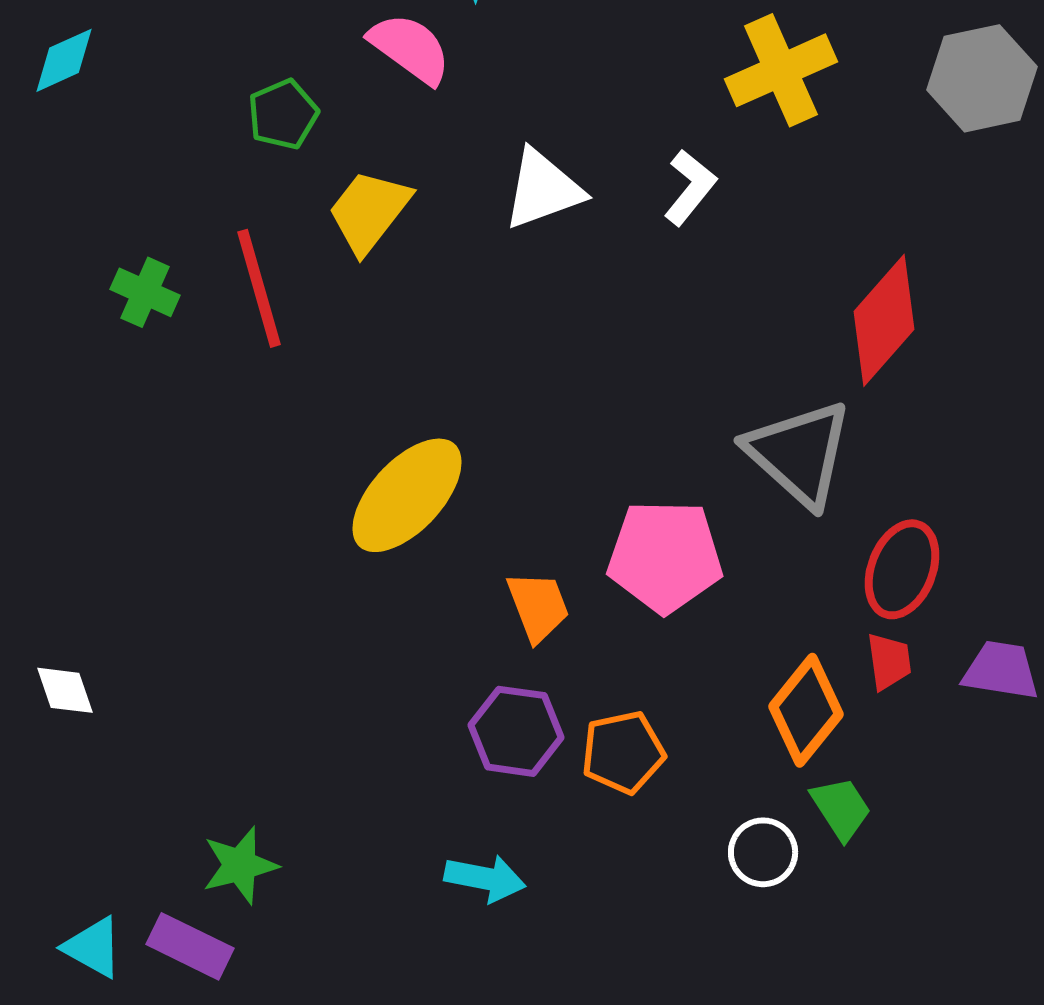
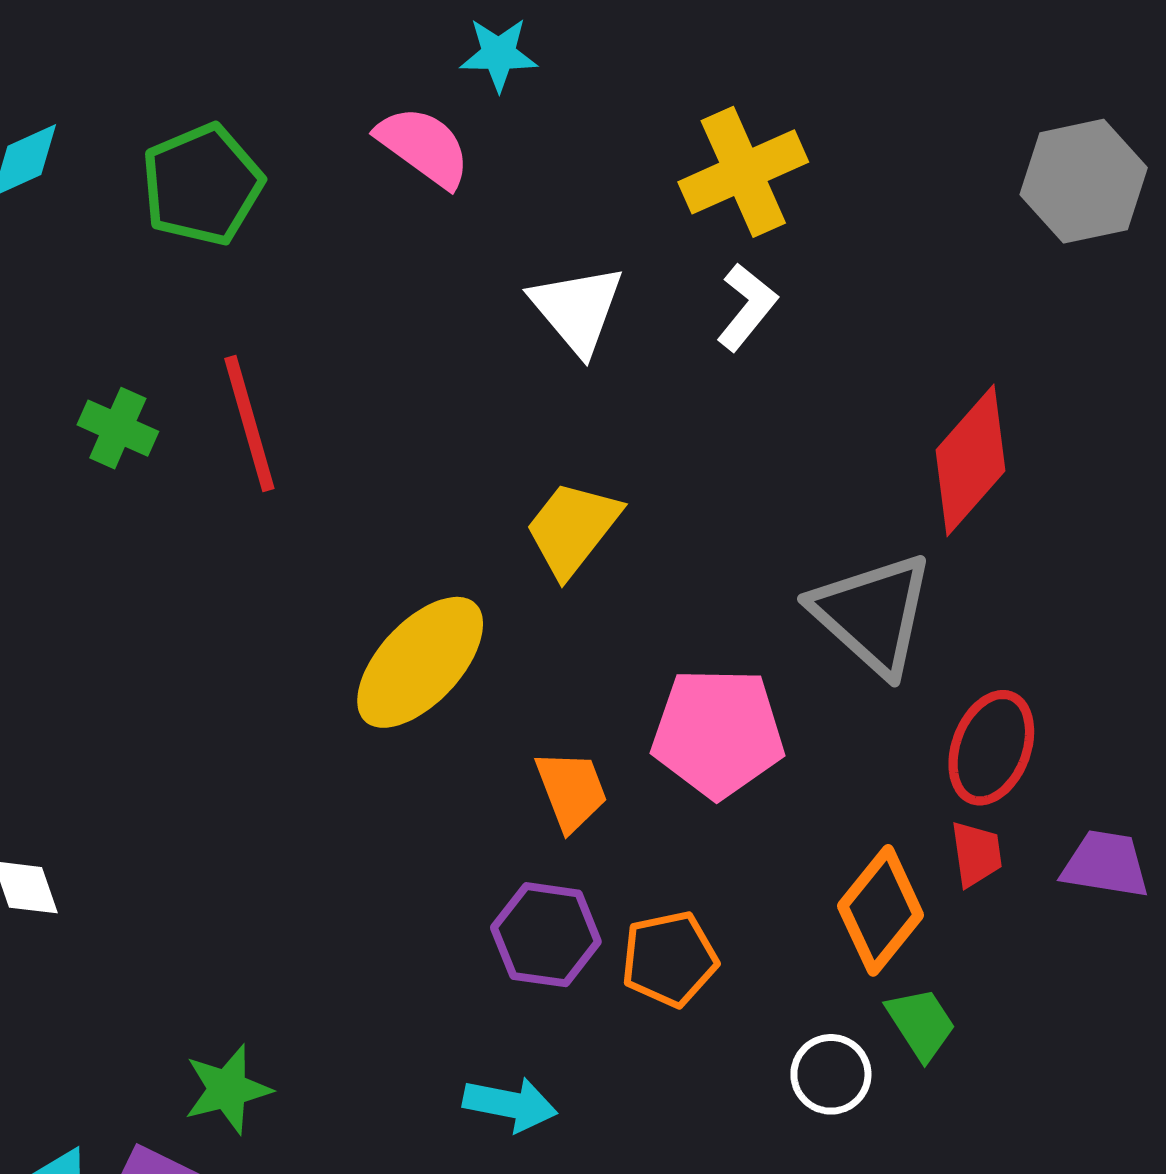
yellow cross: (781, 70) -> (743, 172), moved
green pentagon: (283, 114) -> (202, 185), moved, size x1.5
white triangle: (543, 189) -> (577, 309), turned -50
yellow trapezoid: (369, 211) -> (572, 528), moved

